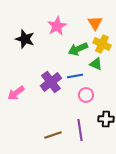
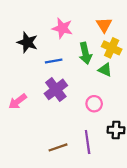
pink star: (57, 26) -> (62, 28), turned -30
green arrow: (78, 49) -> (85, 53), turned -78
blue line: (75, 76) -> (54, 61), moved

